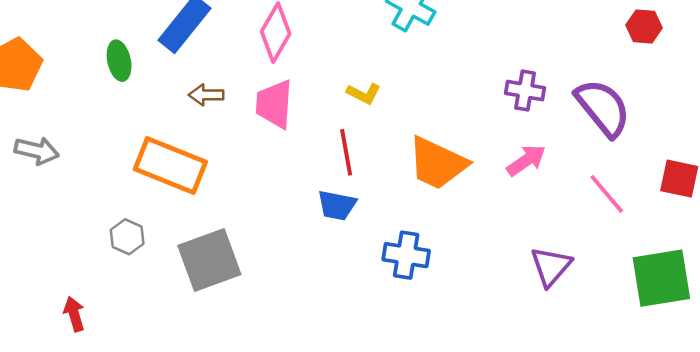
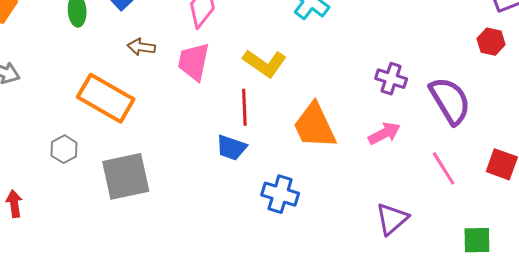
yellow L-shape: (364, 93) -> (265, 63), size x1.6
orange trapezoid: (437, 163) -> (315, 126), turned 32
green square: (661, 278) -> (477, 240), size x0.6

